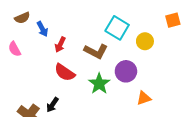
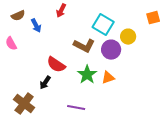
red arrow: (60, 45) -> (61, 11), moved
purple circle: (126, 71) -> (111, 50), moved
orange triangle: (144, 98) -> (108, 78), moved
black arrow: (52, 105) -> (45, 83), moved

